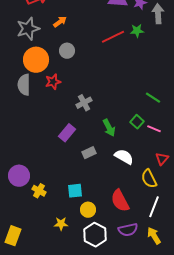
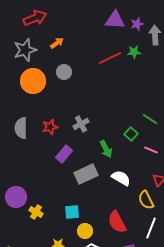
red star: (53, 82) -> (50, 127), moved
gray semicircle: (24, 85) -> (21, 128), moved
green square: (137, 122) -> (131, 134), moved
gray rectangle: (89, 153) -> (86, 174), size x1.6

